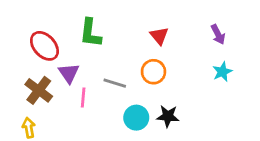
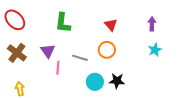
purple arrow: (218, 34) -> (152, 24), turned -152
red ellipse: (44, 46) -> (15, 20), moved
brown cross: (39, 90) -> (17, 53), moved

